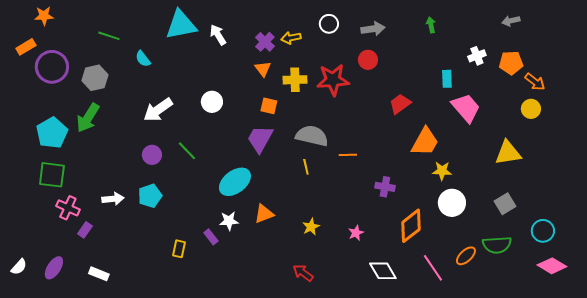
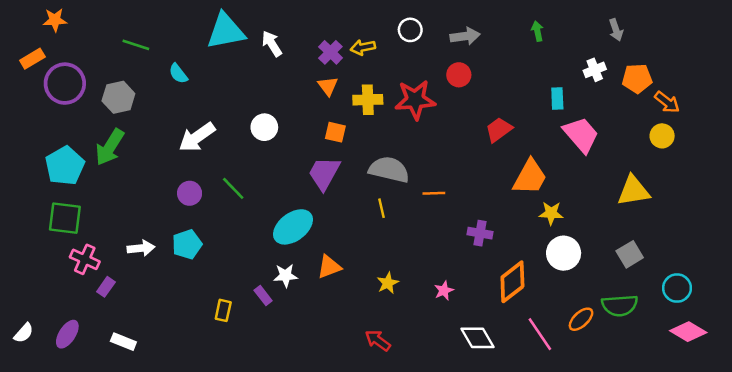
gray arrow: (511, 21) -> (616, 30), moved, turned -96

